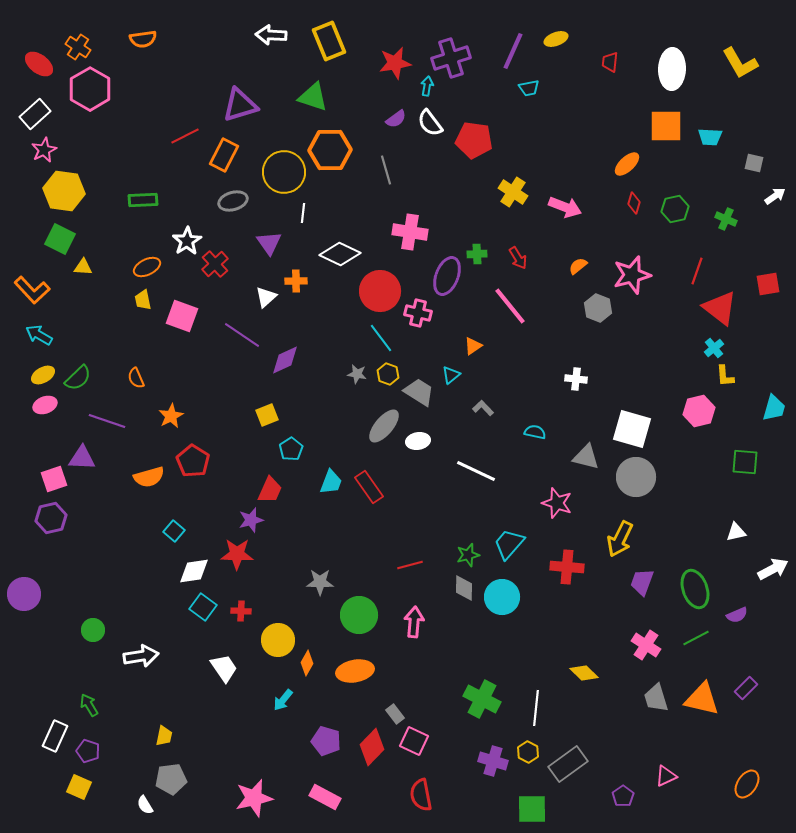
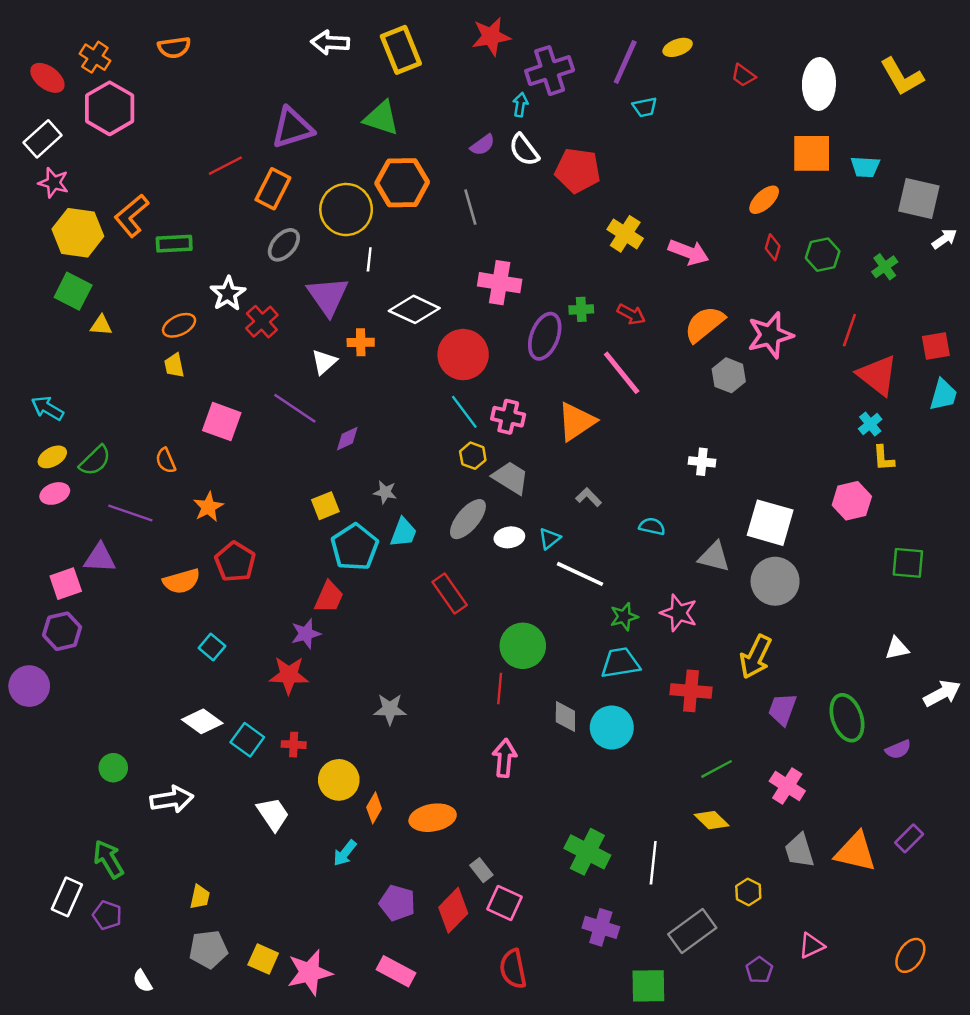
red trapezoid: (610, 62) -> (743, 75), turned -60
red star: (395, 63) -> (491, 36), moved
pink star: (44, 150) -> (54, 183), turned -30
gray square: (754, 163) -> (919, 199), size x1.8
gray ellipse: (233, 201) -> (284, 245), turned -32
green cross: (726, 219) -> (885, 267), turned 30
purple triangle: (269, 243) -> (328, 296), size x1.4
red arrow: (518, 258) -> (631, 314), turned -30
orange semicircle: (578, 266) -> (704, 324), size x1.8
orange L-shape: (32, 290) -> (132, 216), moved, turned 93
pink cross: (418, 313) -> (508, 417), moved
pink square: (182, 316) -> (222, 422), moved
orange triangle: (473, 346) -> (576, 422), size x1.8
purple diamond: (285, 360) -> (347, 439), size x0.7
gray star: (357, 374) -> (385, 492), moved
cyan triangle: (451, 375) -> (550, 539), moved
cyan trapezoid: (774, 408) -> (943, 395), moved
cyan pentagon: (291, 449) -> (355, 547), size x1.6
cyan trapezoid: (331, 482) -> (403, 532), moved
cyan trapezoid: (509, 544) -> (620, 663), turned 40
green star: (468, 555) -> (624, 617), moved
red line: (410, 565) -> (500, 688), turned -70
white diamond: (194, 571) -> (202, 721), moved, turned 44
purple circle: (24, 594) -> (29, 686), moved
green circle: (359, 615) -> (523, 646), moved
green line: (696, 638) -> (717, 769), moved
green arrow: (89, 705) -> (108, 859), size x1.4
yellow hexagon: (528, 752) -> (748, 892), moved
yellow square: (79, 787) -> (263, 959), moved
white semicircle: (145, 805) -> (143, 981), moved

